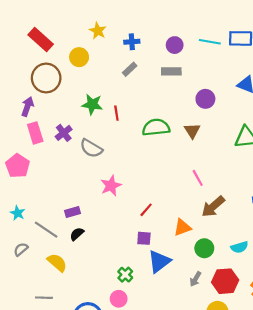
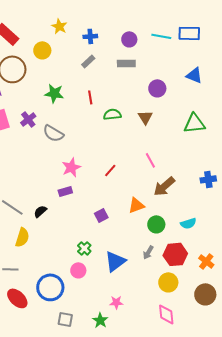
red line: (116, 113) -> (90, 97), moved
green semicircle: (156, 127) -> (112, 114), size x0.7
red line: (146, 210) -> (110, 170), moved
purple rectangle: (72, 212) -> (65, 191), moved
purple square: (144, 238) -> (101, 215), turned -32
blue triangle: (159, 261) -> (115, 261), moved
yellow semicircle: (57, 263) -> (22, 237), turned 66

